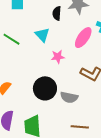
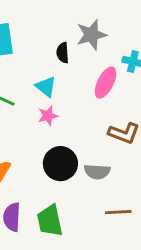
pink star: (58, 57) -> (48, 116), moved

